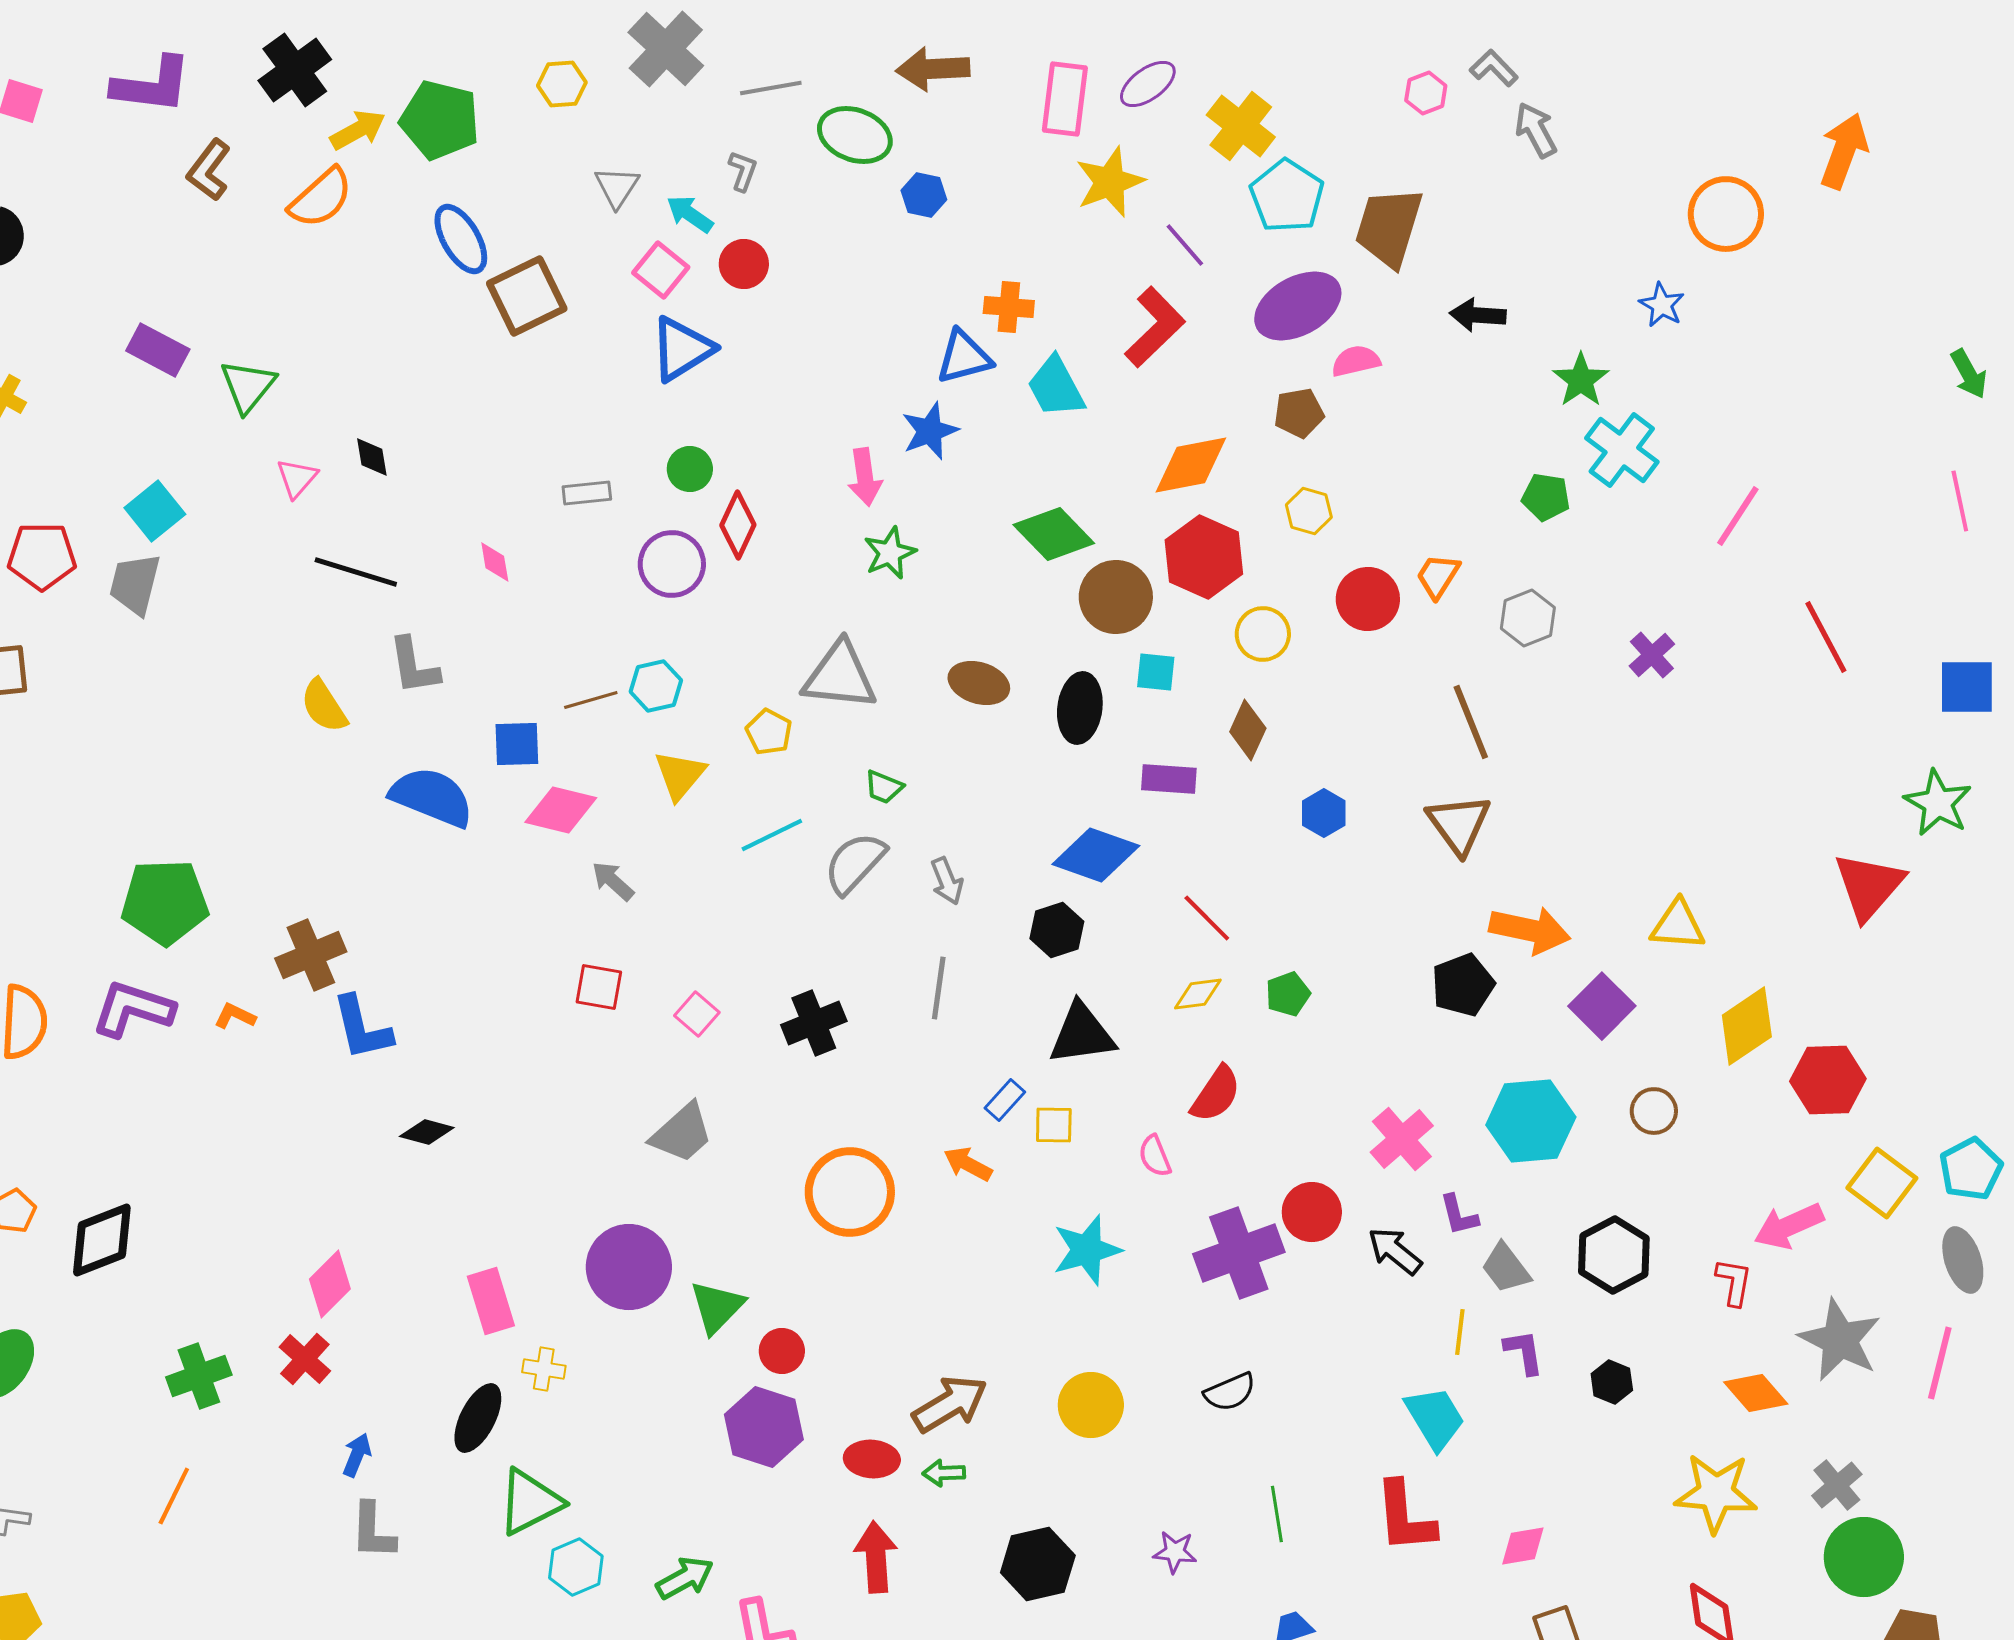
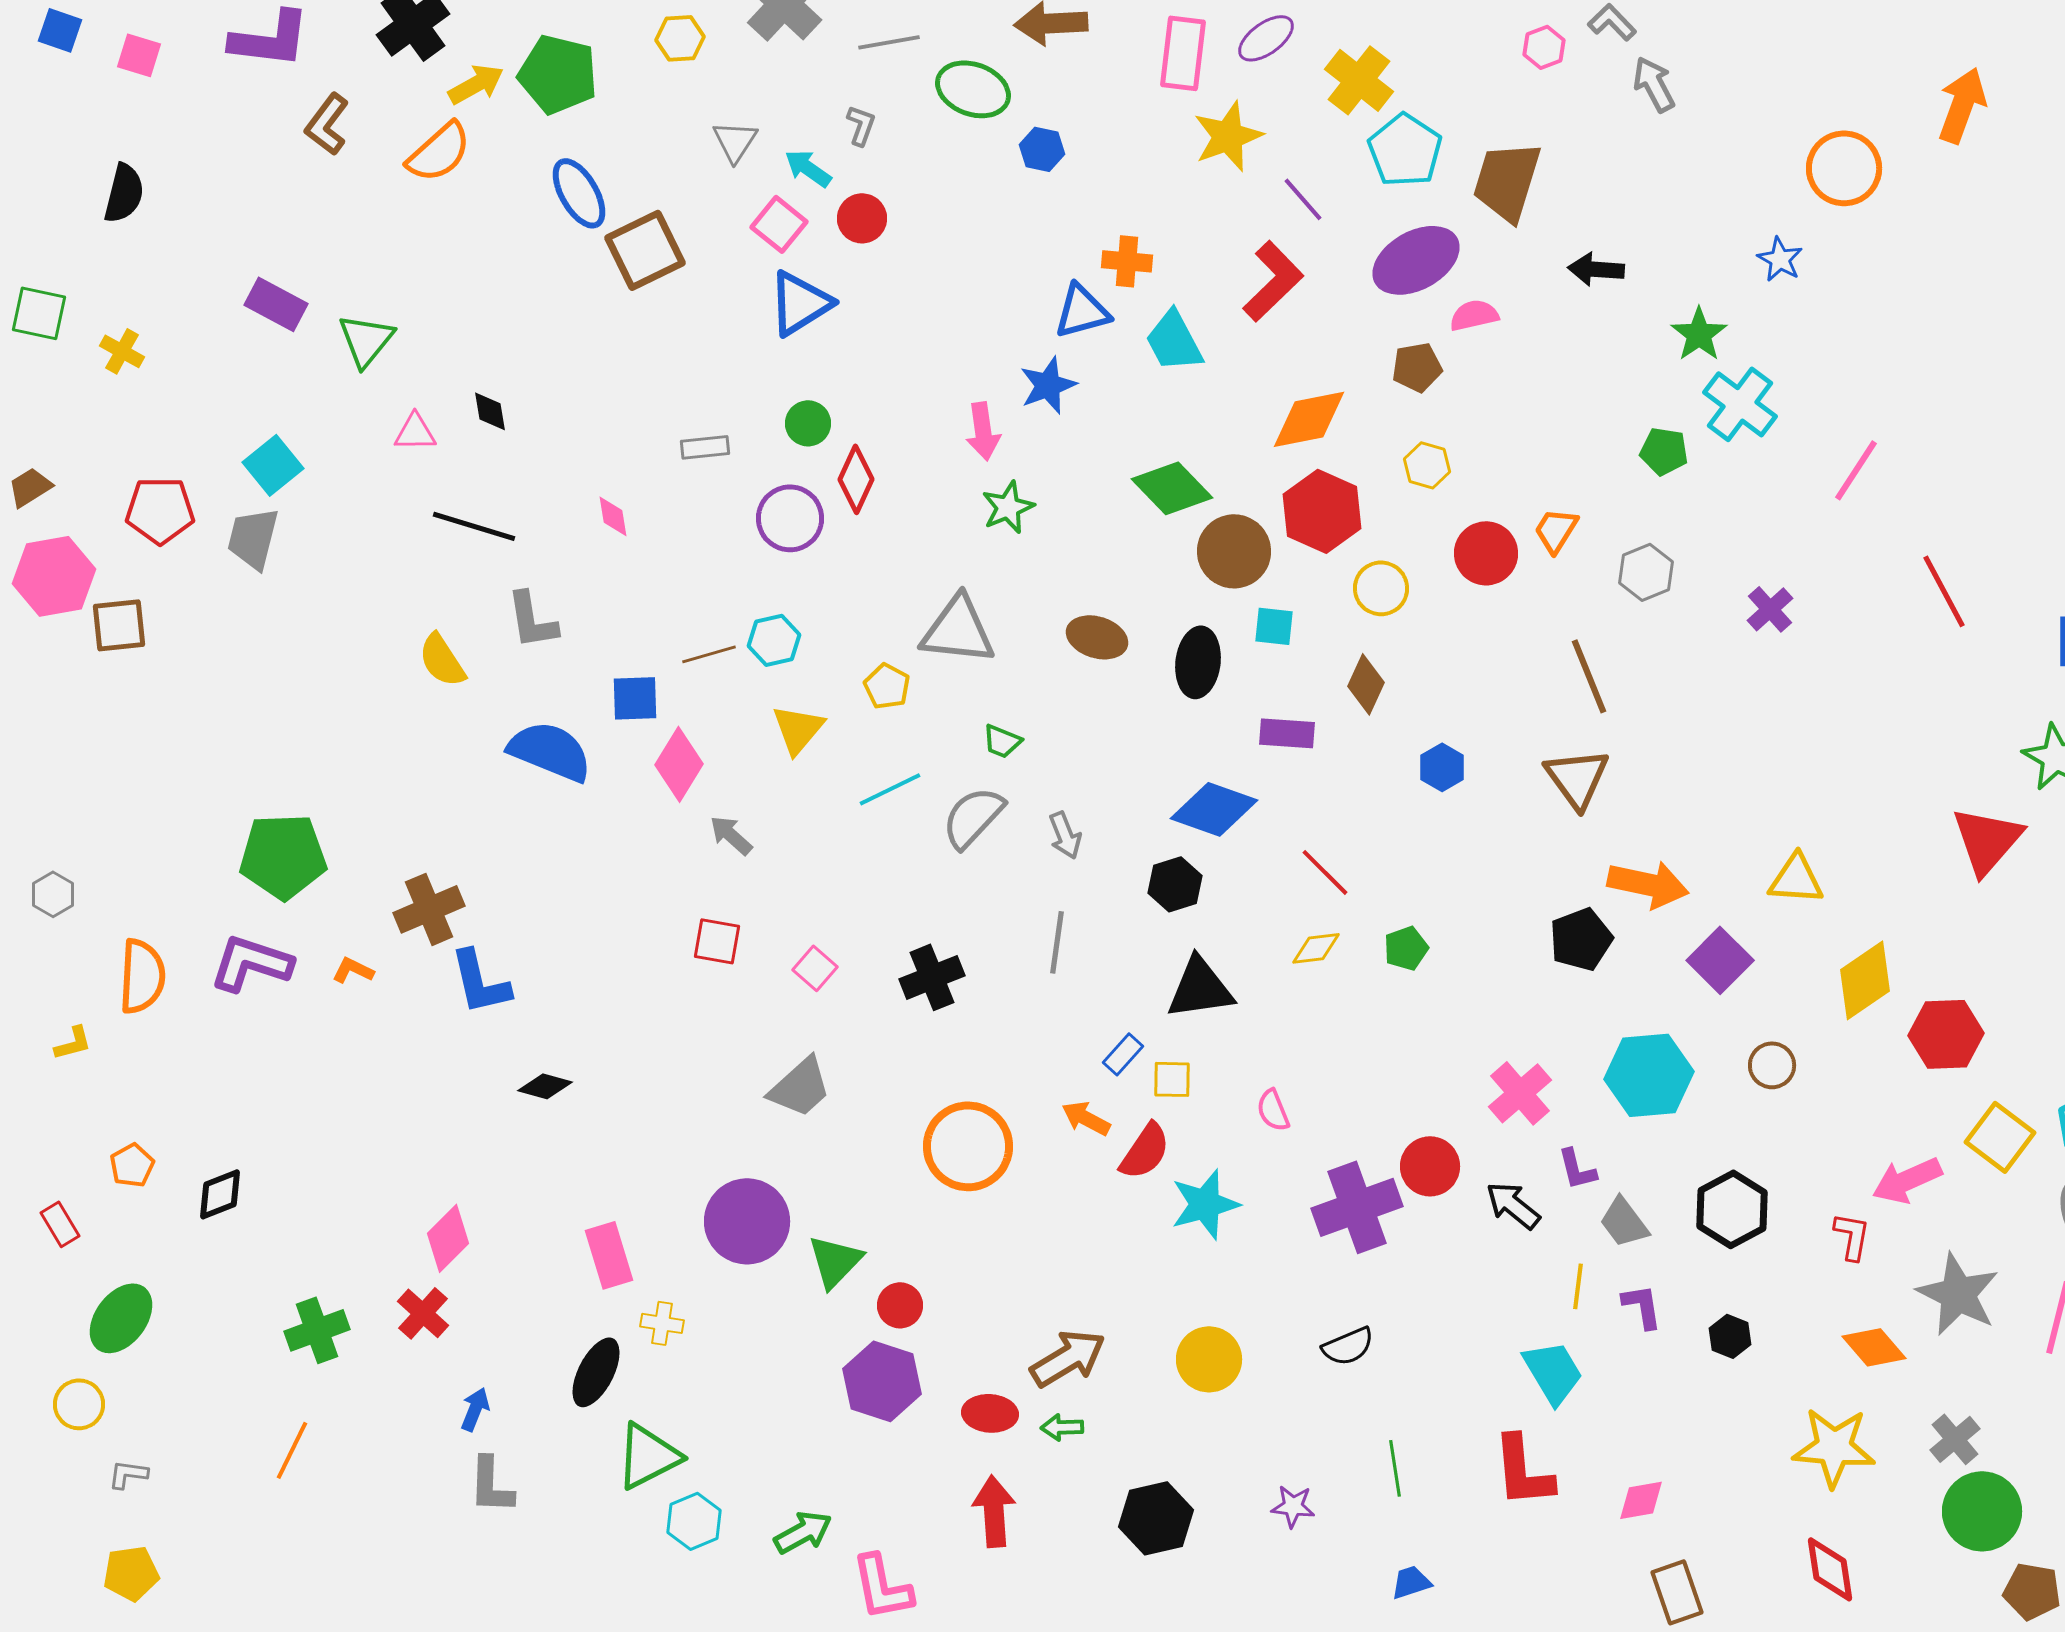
pink triangle: (297, 478) -> (415, 432), turned 48
pink diamond: (561, 810) -> (679, 764), turned -72
red semicircle: (1216, 1094) -> (1145, 1151), moved
black diamond: (102, 1240) -> (220, 1194), size x0.7

